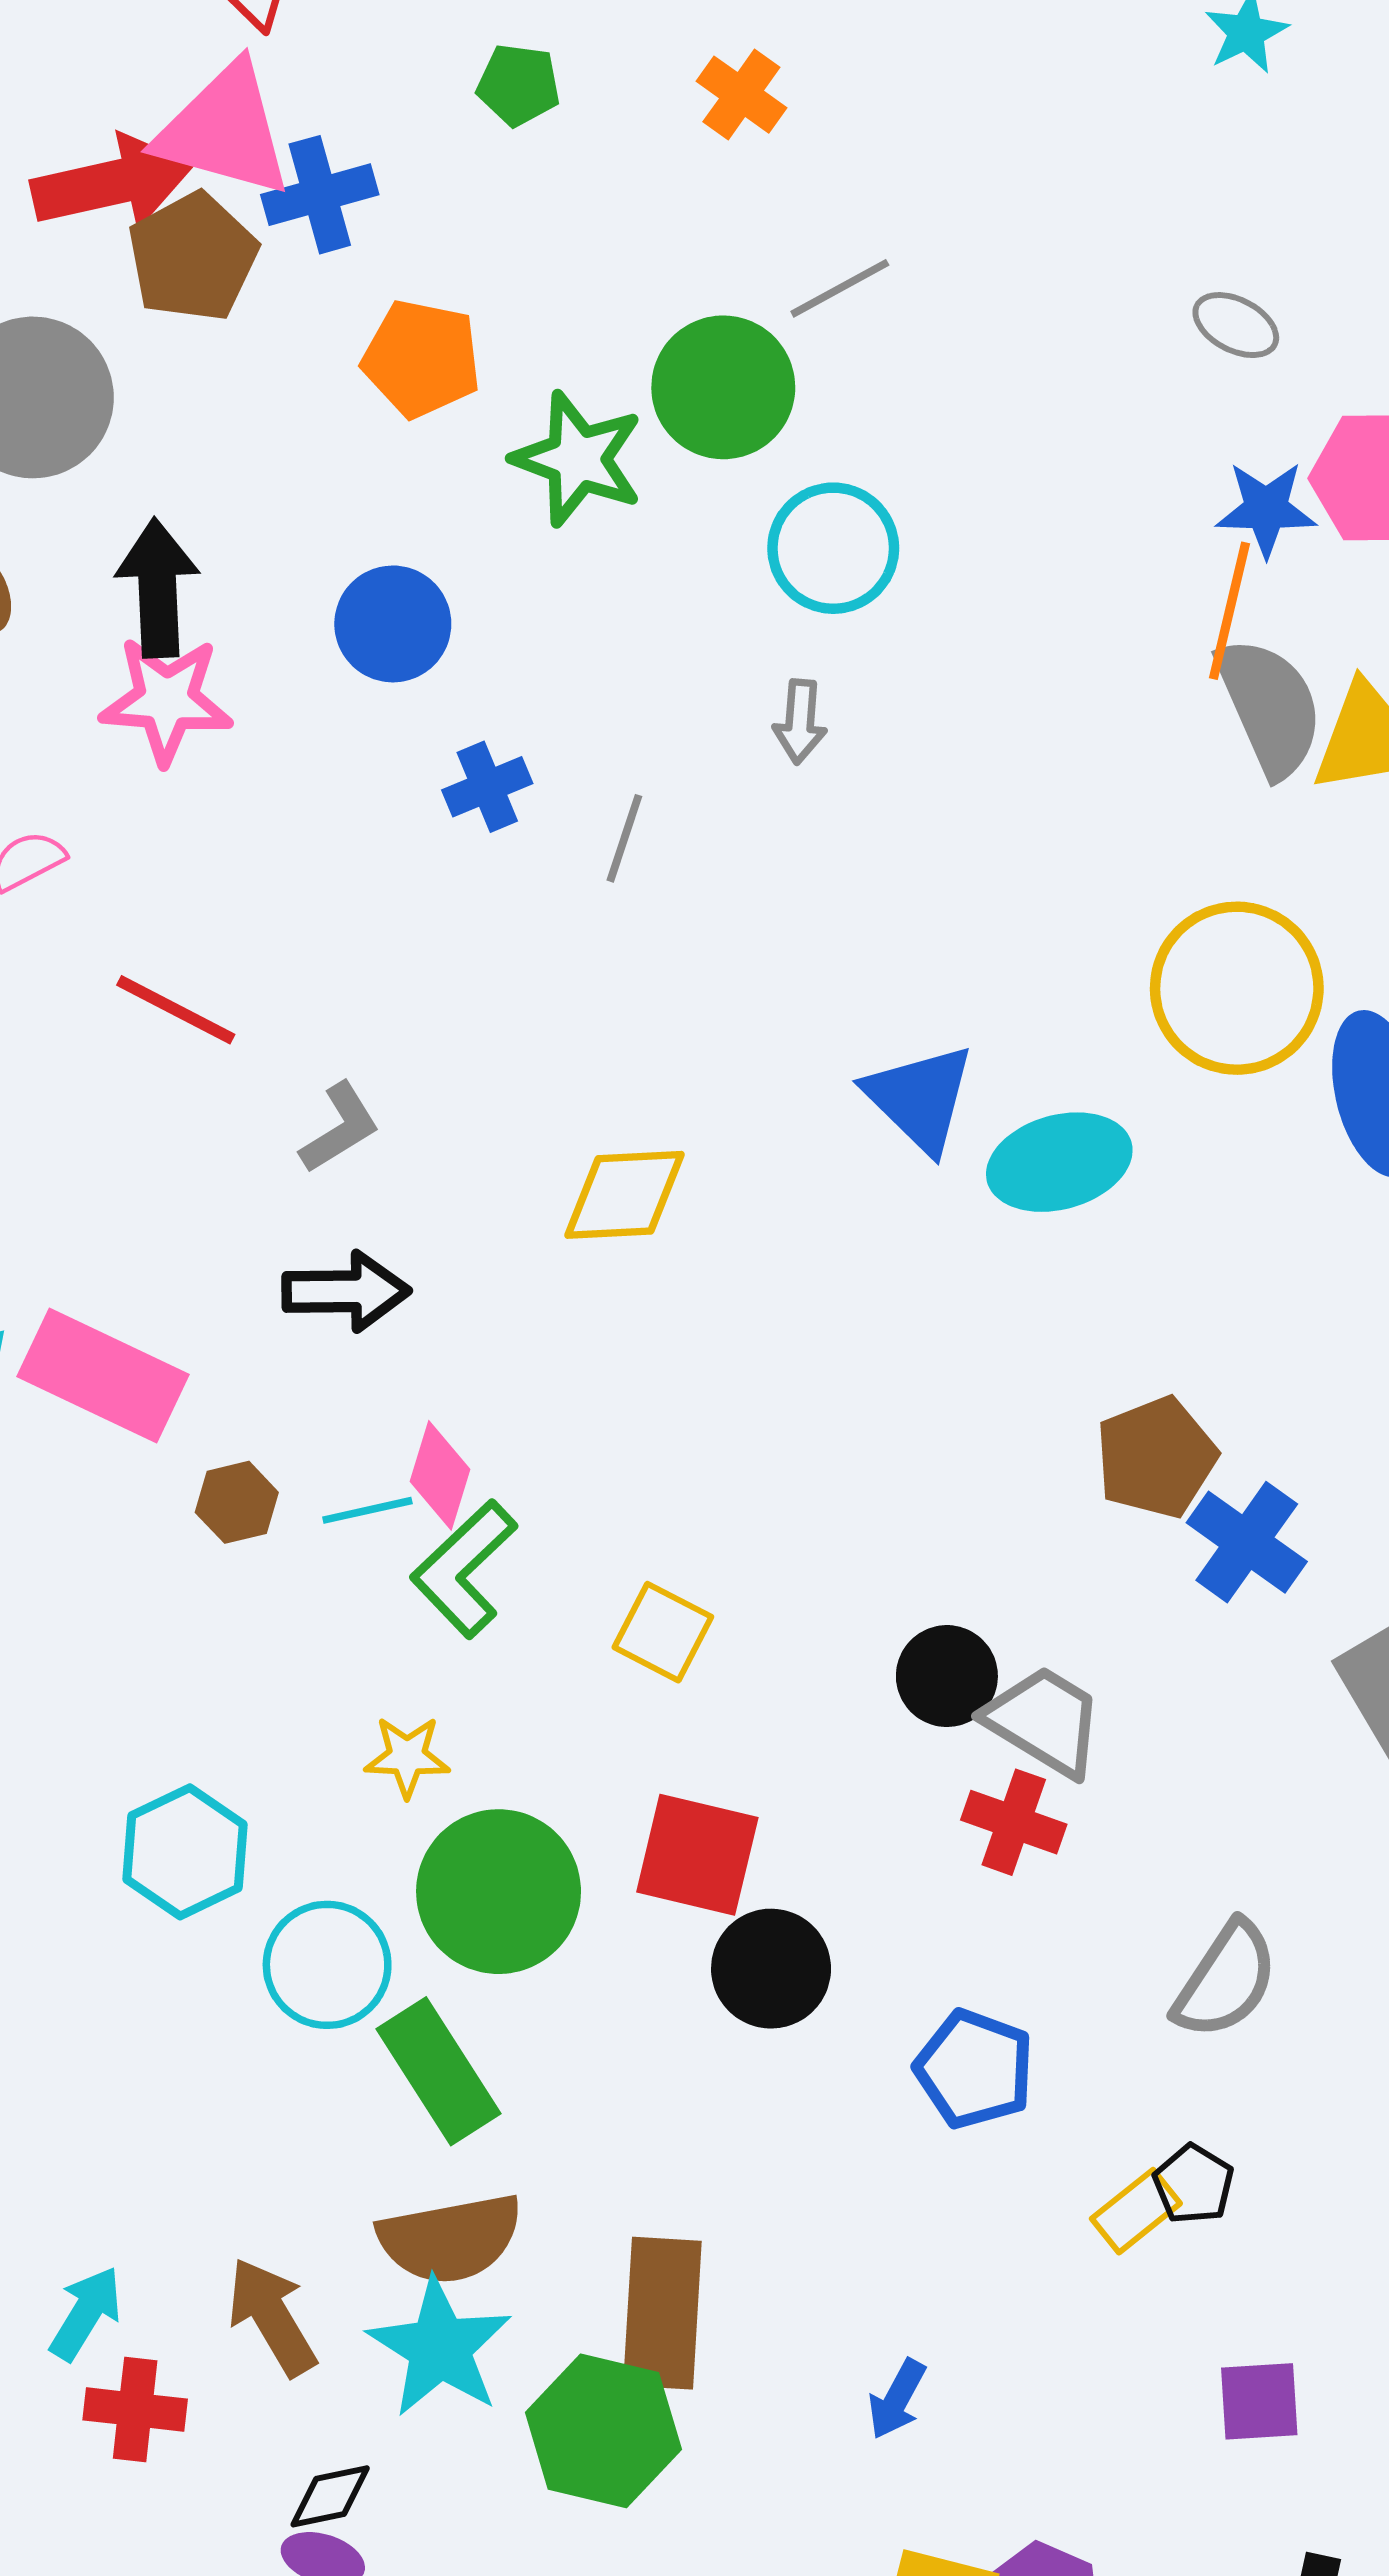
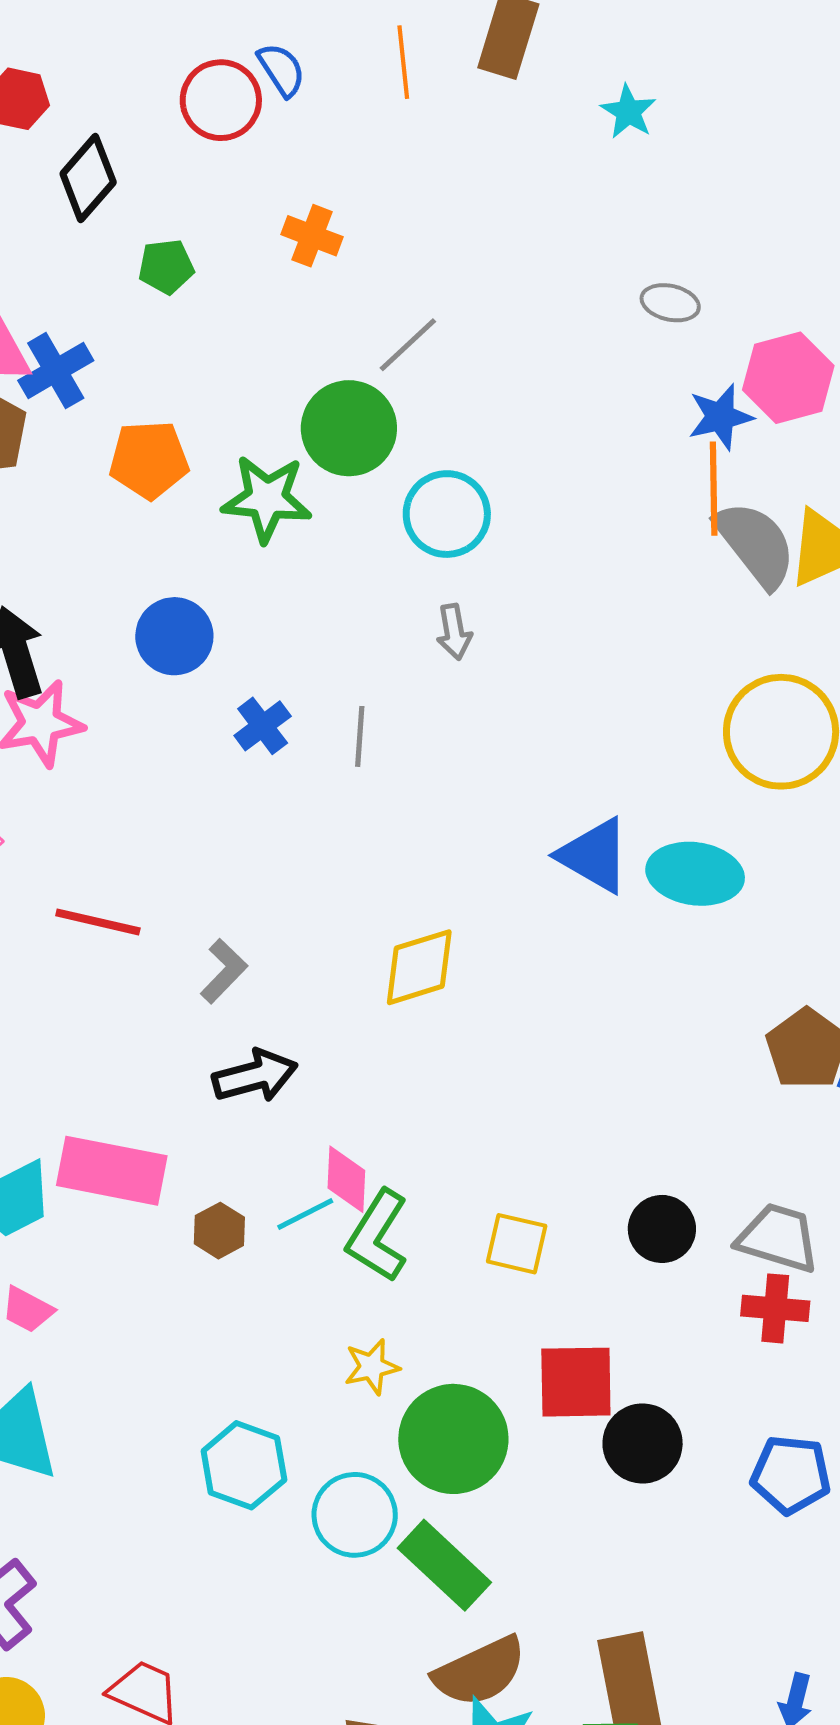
cyan ellipse: (1059, 1162) -> (695, 874), turned 38
black circle: (947, 1676) -> (662, 1229), moved

